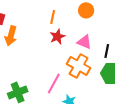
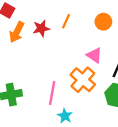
red star: (57, 37) -> (41, 28), moved
pink line: (54, 83) -> (52, 93), turned -30

